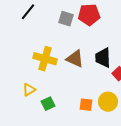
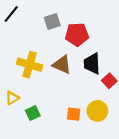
red pentagon: (89, 15) -> (77, 34), moved
gray square: (66, 19) -> (52, 22), turned -35

